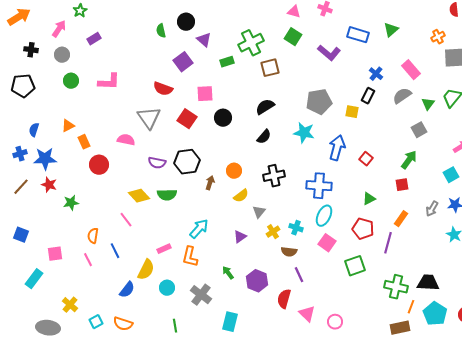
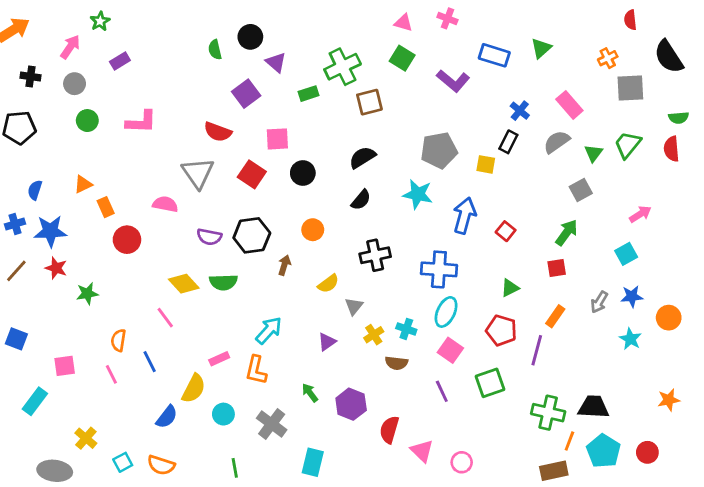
orange circle: (234, 171) -> (313, 230), moved
purple line: (299, 275) -> (442, 391), moved

